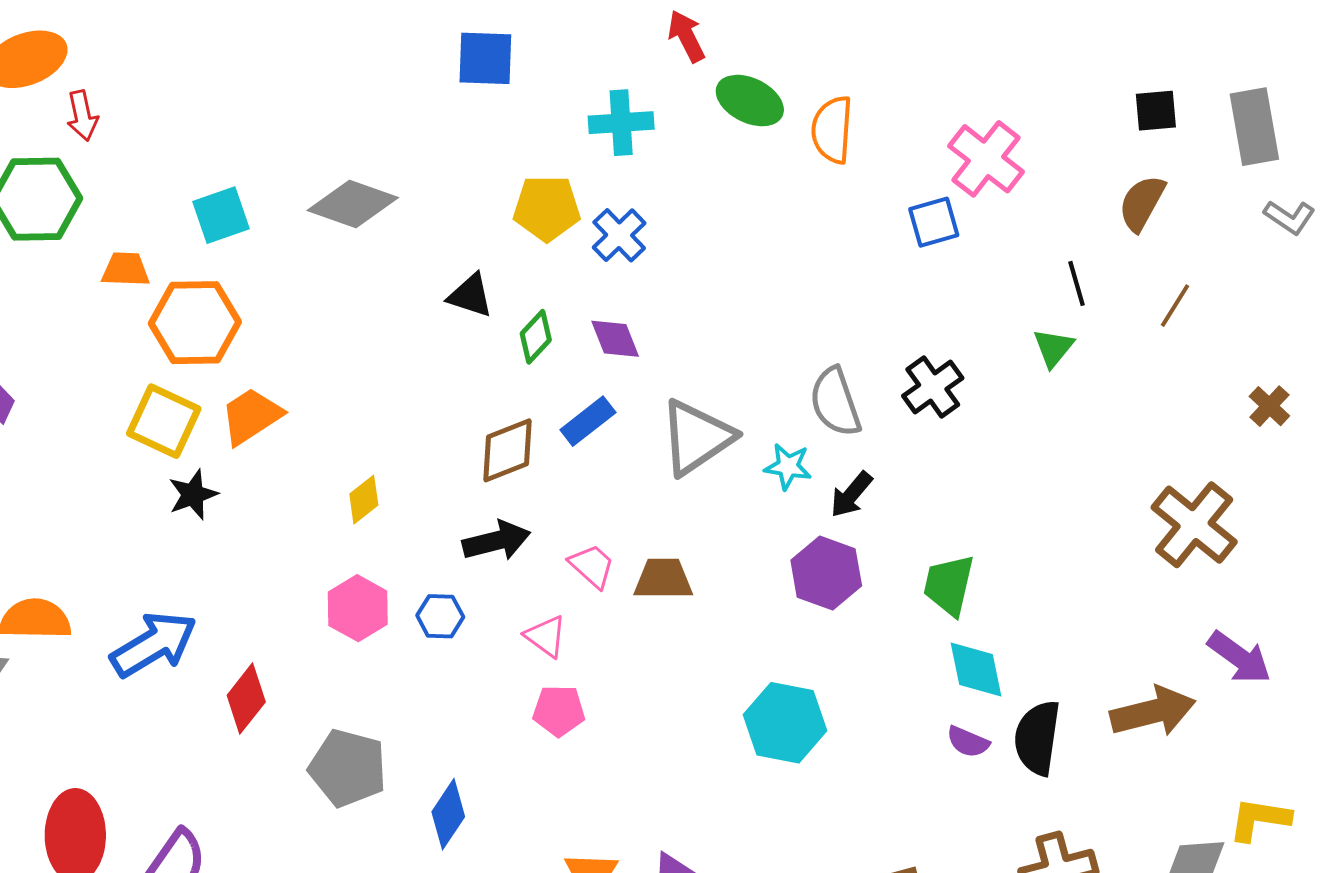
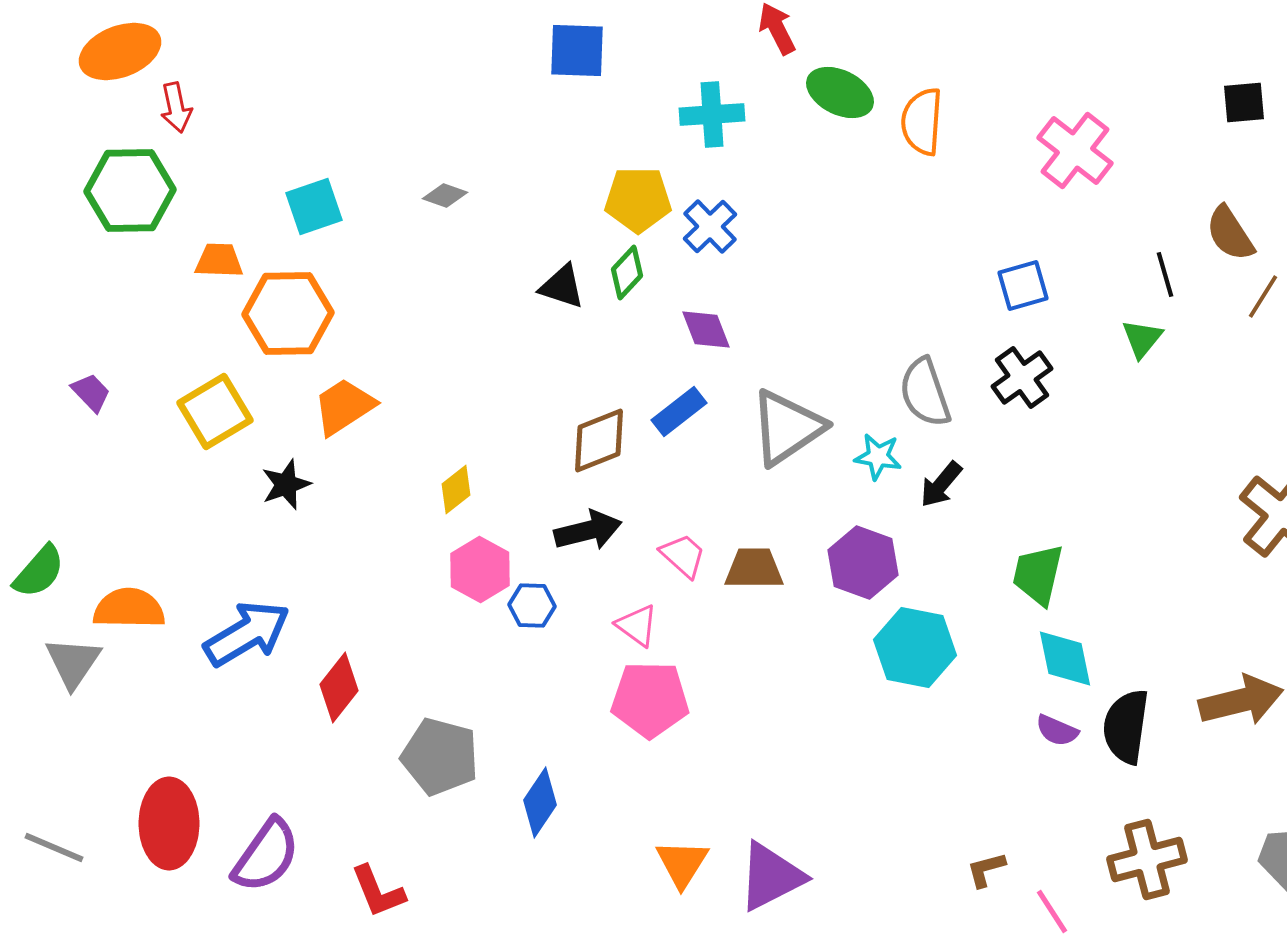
brown semicircle: (1142, 203) -> (1230, 234), moved, turned -62
gray diamond: (353, 204) -> (445, 196), size x0.5
blue square: (934, 222) -> (1023, 286), moved
green diamond: (536, 337) -> (627, 272), moved
yellow square: (164, 421) -> (215, 412), moved, turned 34
purple hexagon: (826, 573) -> (863, 562), moved
pink hexagon: (358, 608) -> (480, 570), moved
pink pentagon: (559, 711) -> (650, 700), size x1.5
cyan hexagon: (785, 723) -> (915, 648), moved

